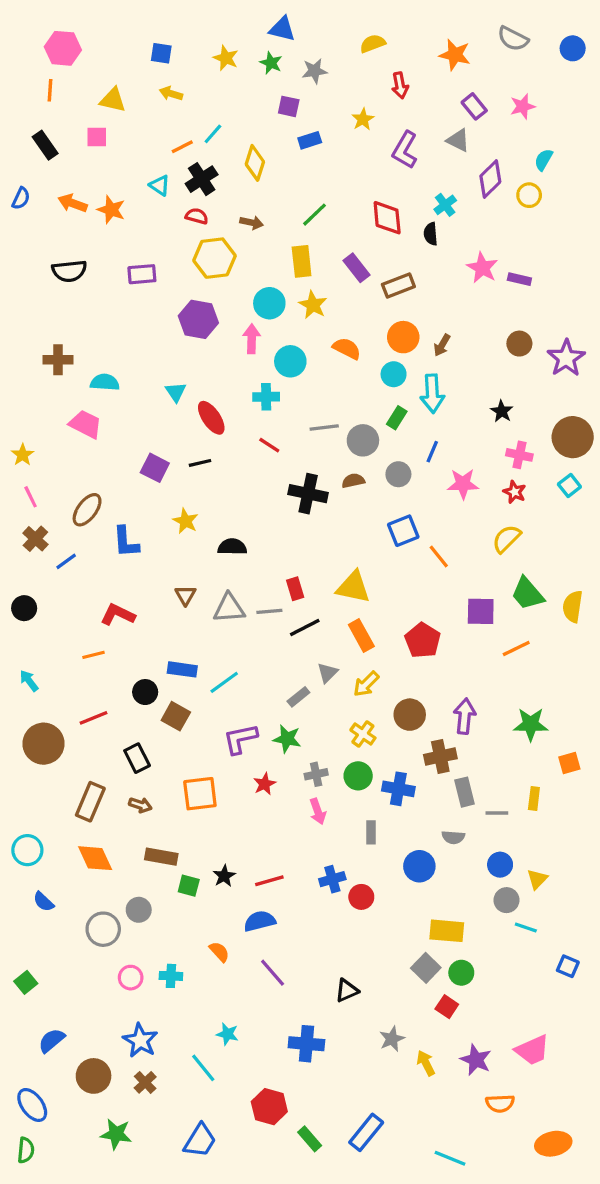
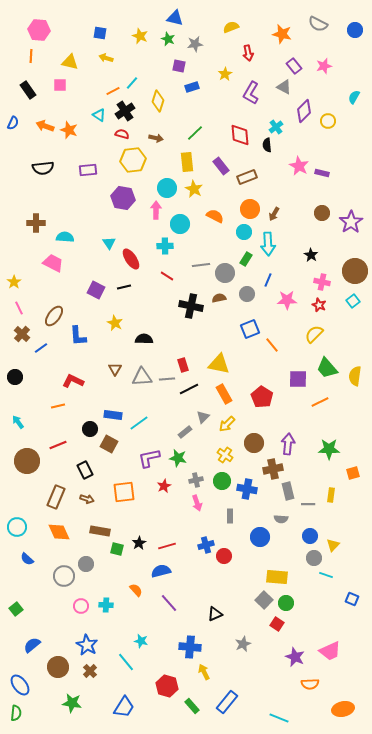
cyan semicircle: (544, 160) -> (354, 97), moved
yellow arrow: (426, 1063) -> (204, 672), moved

